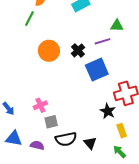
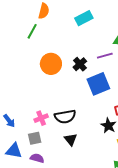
gray square: (51, 122) -> (35, 138), moved
black semicircle: (66, 139) -> (65, 117), moved
black triangle: (90, 143) -> (71, 139), moved

